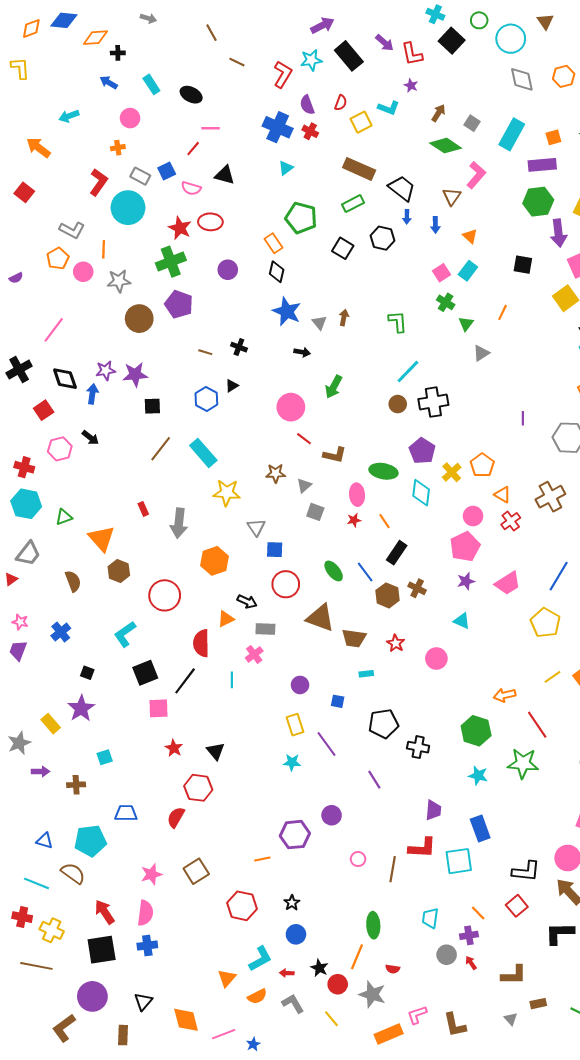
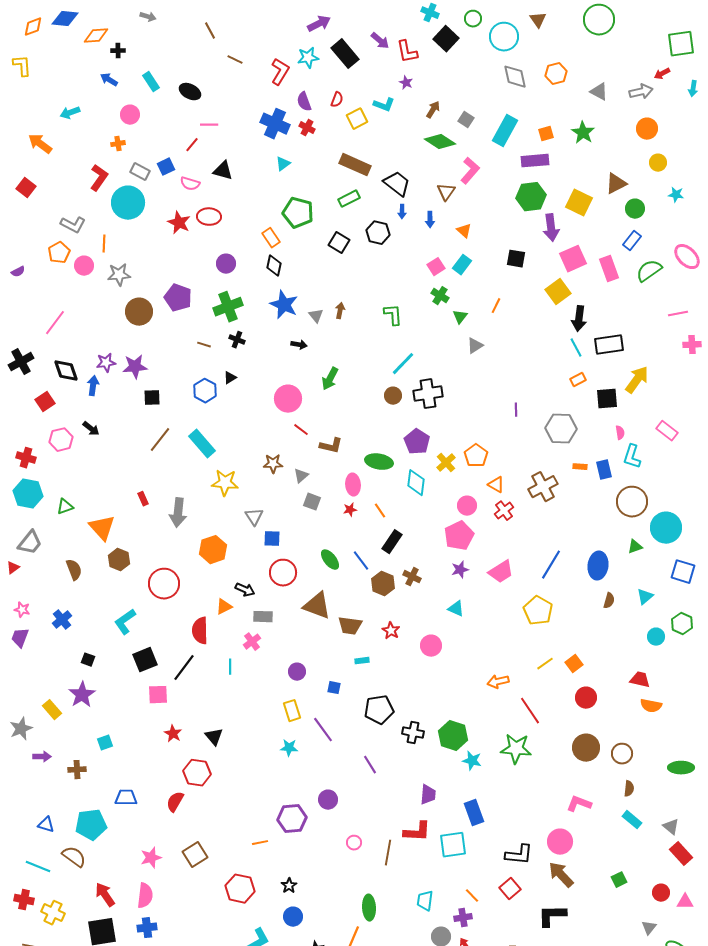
green cross: (171, 262) -> (228, 307), moved
green hexagon: (476, 731) -> (453, 736), moved

